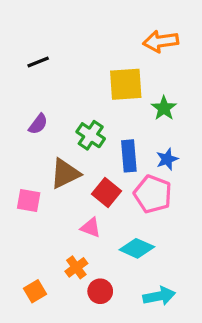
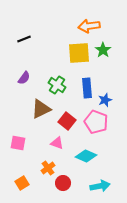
orange arrow: (161, 41) -> (89, 26), moved
green star: (164, 108) -> (103, 50), moved
blue rectangle: (129, 156) -> (87, 88), moved
pink square: (29, 201) -> (18, 143), moved

